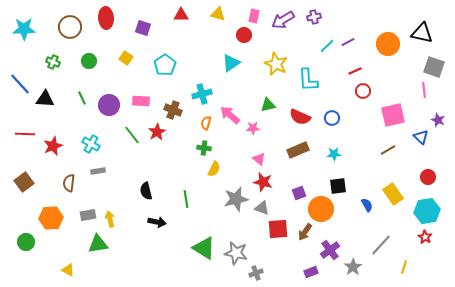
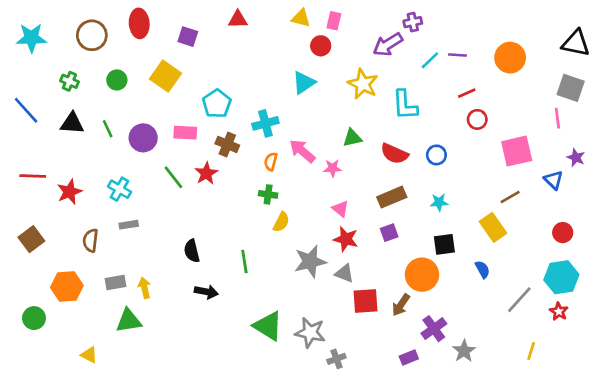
yellow triangle: (218, 14) -> (301, 18), moved
purple arrow: (283, 20) -> (388, 44), moved
black triangle: (422, 33) -> (576, 43), moved
purple line: (348, 42) -> (457, 55), turned 32
yellow square: (126, 58) -> (165, 76), size x1.6
cyan pentagon: (165, 65) -> (217, 104), moved
black triangle: (45, 99) -> (72, 123), moved
purple square: (299, 193) -> (389, 233), moved
yellow rectangle: (393, 194) -> (493, 227), moved
gray line: (381, 245) -> (519, 300), moved

